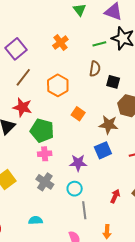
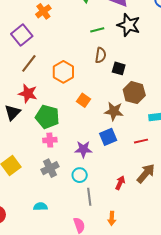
orange cross: (60, 43) -> (43, 11), moved
green line: (99, 44) -> (97, 30), moved
gray cross: (45, 182) -> (50, 168), turned 30

